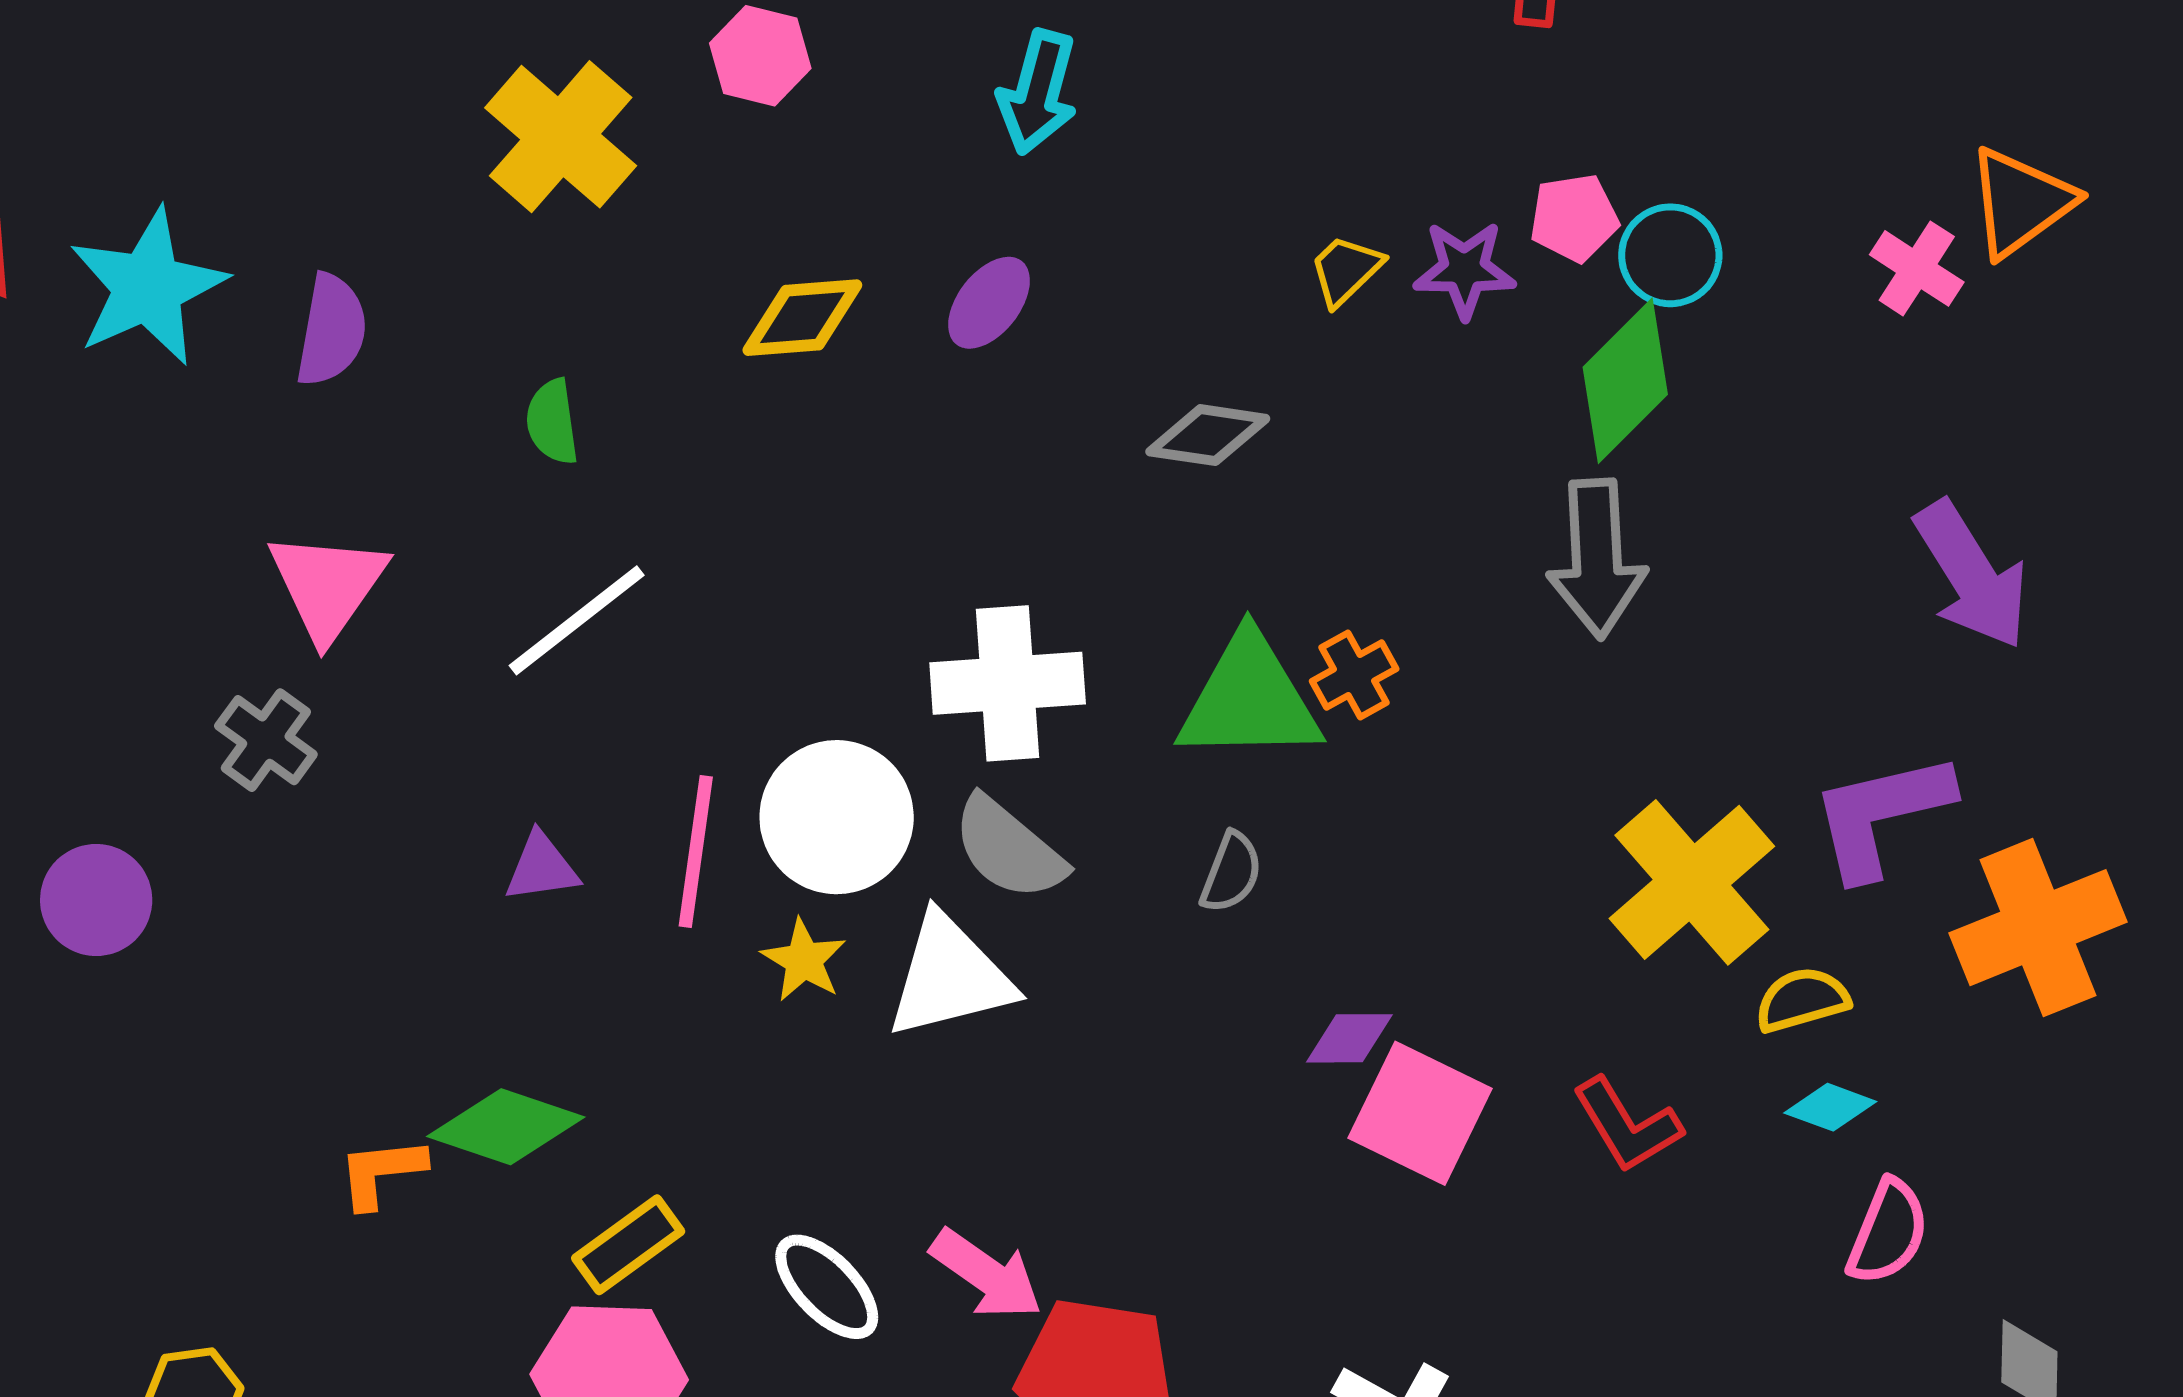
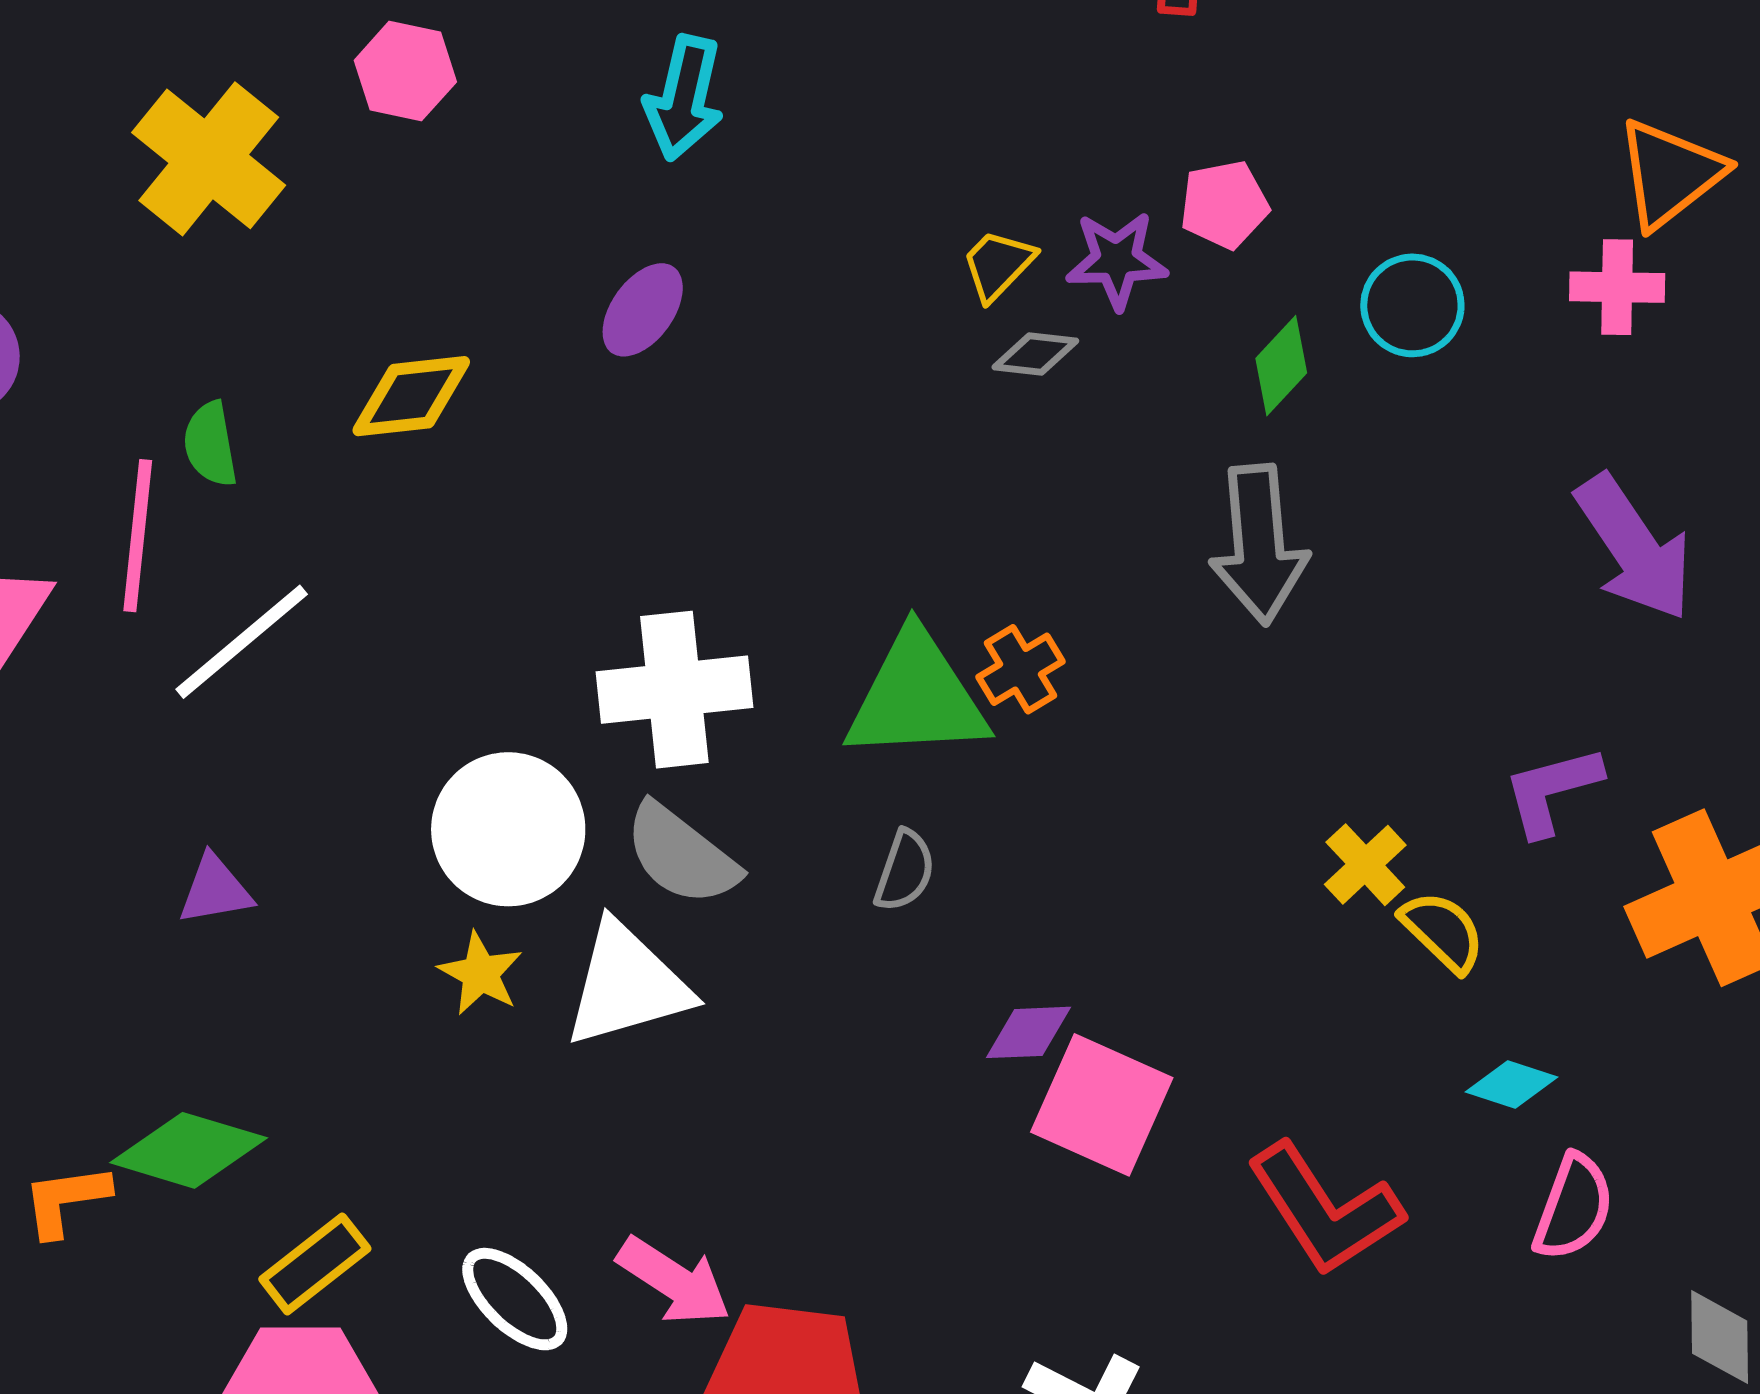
cyan circle: (1670, 255) -> (1412, 305), moved
pink cross: (1917, 268) -> (1617, 287), moved, turned -30
yellow diamond: (802, 318) -> (411, 396), moved
green diamond: (1625, 381) -> (1281, 366), size x0.6
gray diamond: (1208, 435) -> (1035, 354), moved, size x0.7
purple L-shape: (1881, 815) -> (1552, 791), size x0.7
pink line: (696, 852) -> (138, 536), moved
yellow cross: (1692, 882) -> (1365, 865), size x0.5
yellow semicircle: (1802, 1000) -> (1443, 931), moved, turned 62
red L-shape: (1627, 1125) -> (1325, 1209), moved, size x1.4

